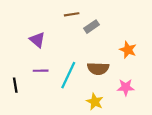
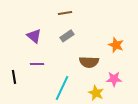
gray rectangle: (91, 27) -> (67, 36), moved
cyan line: (68, 75) -> (62, 88), moved
yellow star: (95, 102) -> (96, 93), moved

